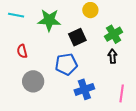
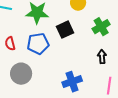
black arrow: (113, 56) -> (102, 57), moved
blue pentagon: (66, 64) -> (38, 44), moved

